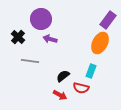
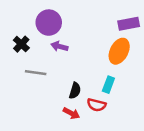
purple rectangle: (108, 20) -> (129, 24), turned 42
black semicircle: (63, 76) -> (75, 91), turned 144

